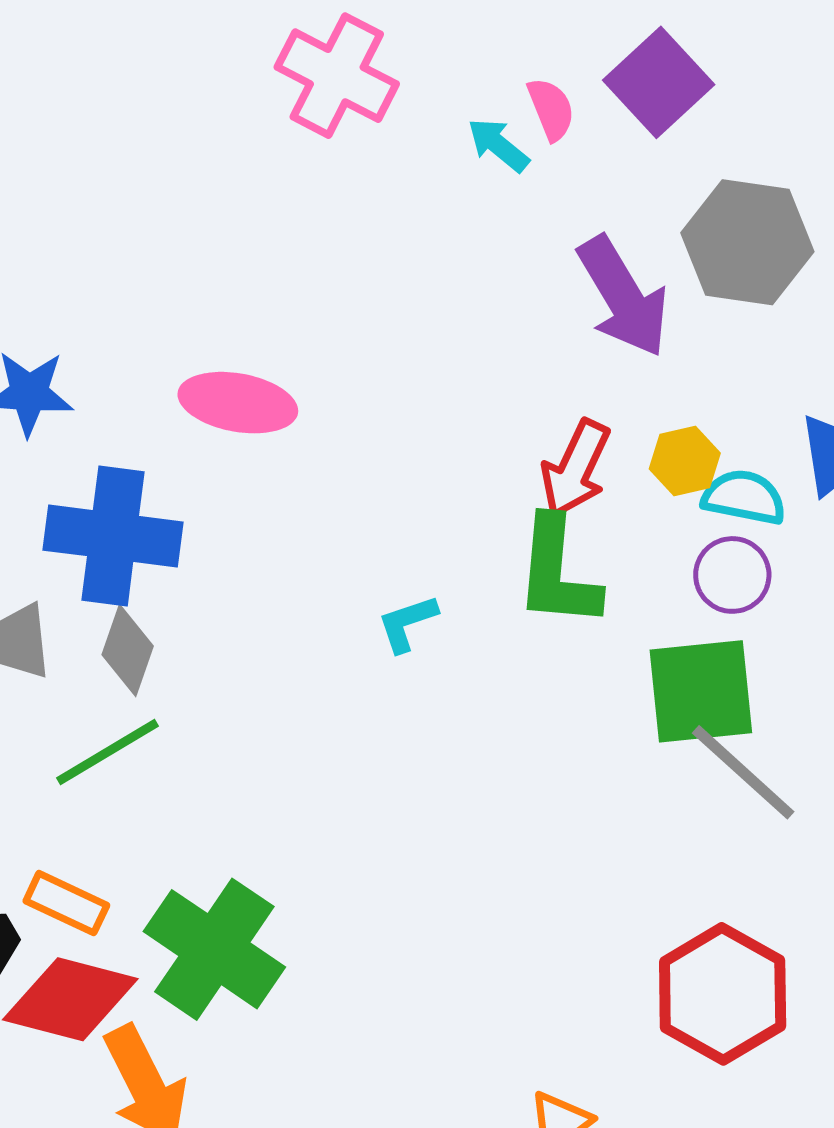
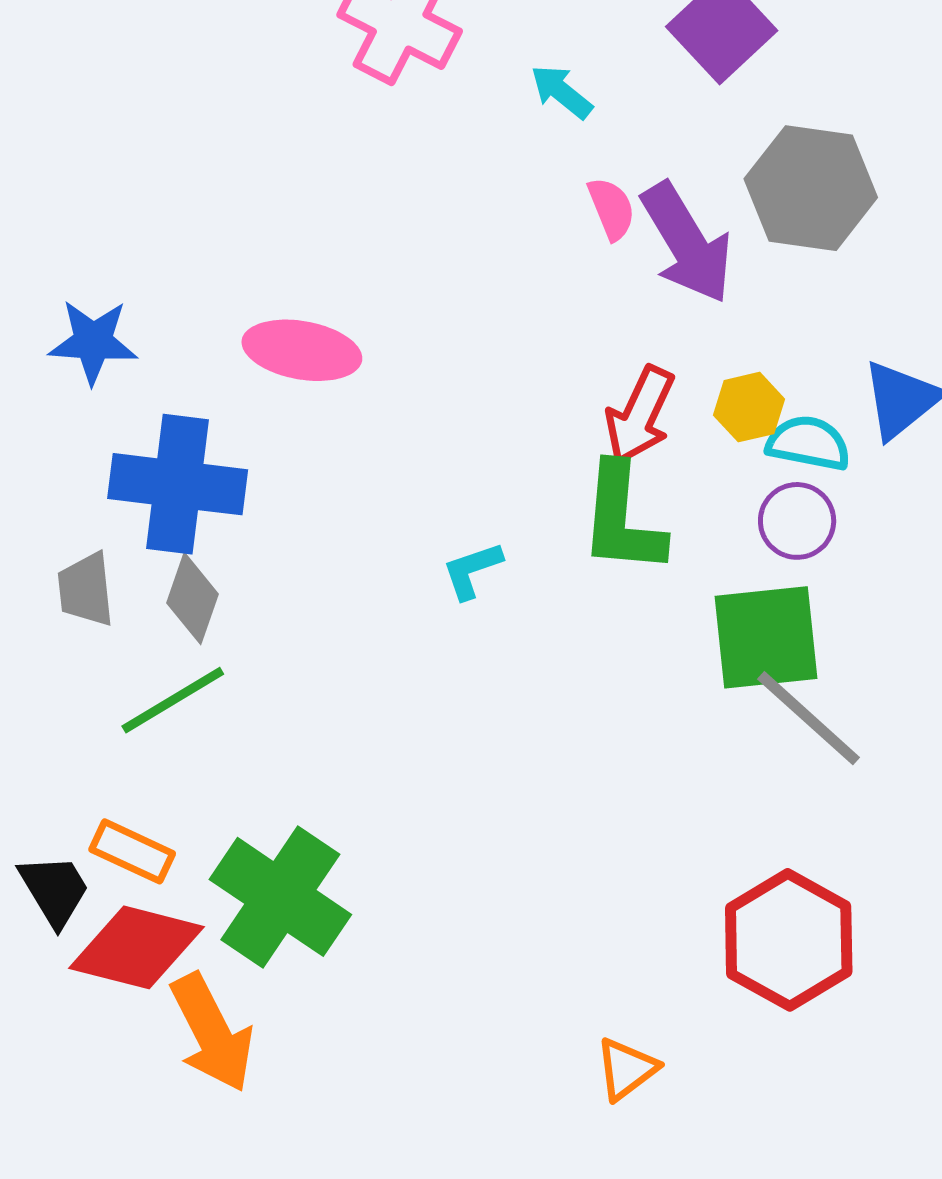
pink semicircle: (551, 109) -> (611, 209), moved

